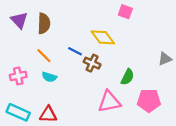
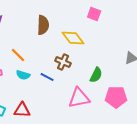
brown semicircle: (44, 23) -> (43, 25), moved
blue line: (75, 51) -> (47, 77), moved

